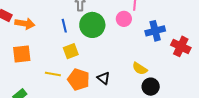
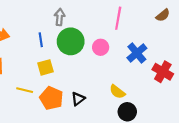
pink circle: (124, 19) -> (101, 47), moved
blue cross: (155, 31) -> (137, 53), turned -30
black triangle: (104, 78) -> (78, 99), turned 40

